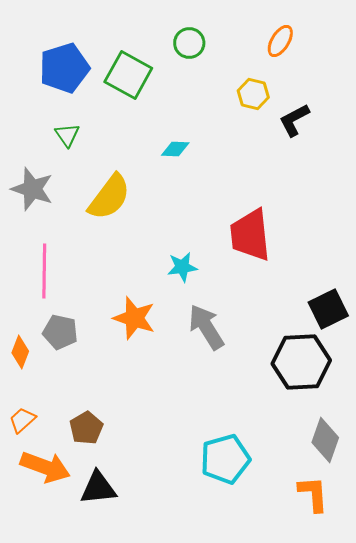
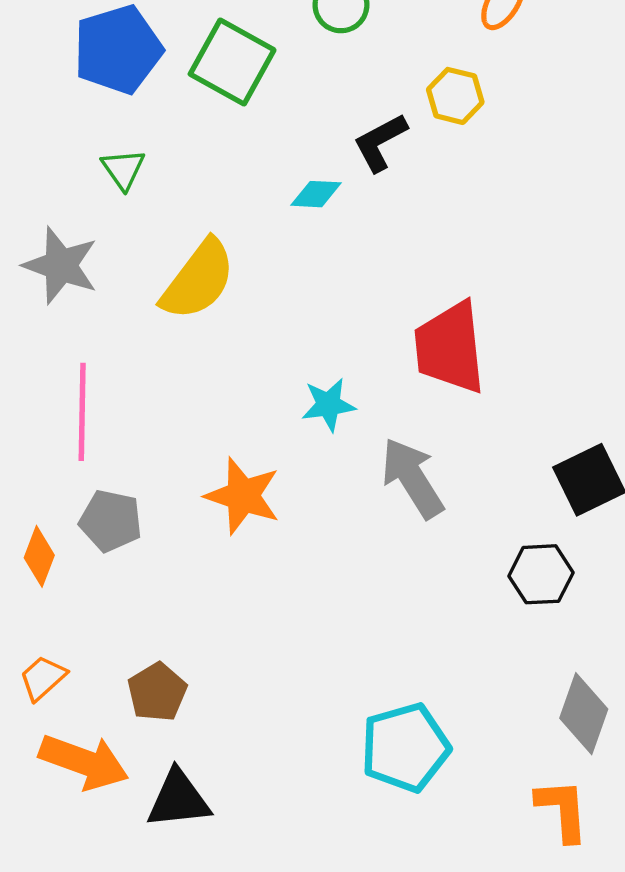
black L-shape: (294, 120) -> (380, 142), moved
gray arrow: (206, 327) -> (412, 478), moved
black hexagon: (301, 362) -> (541, 574), size x0.6

